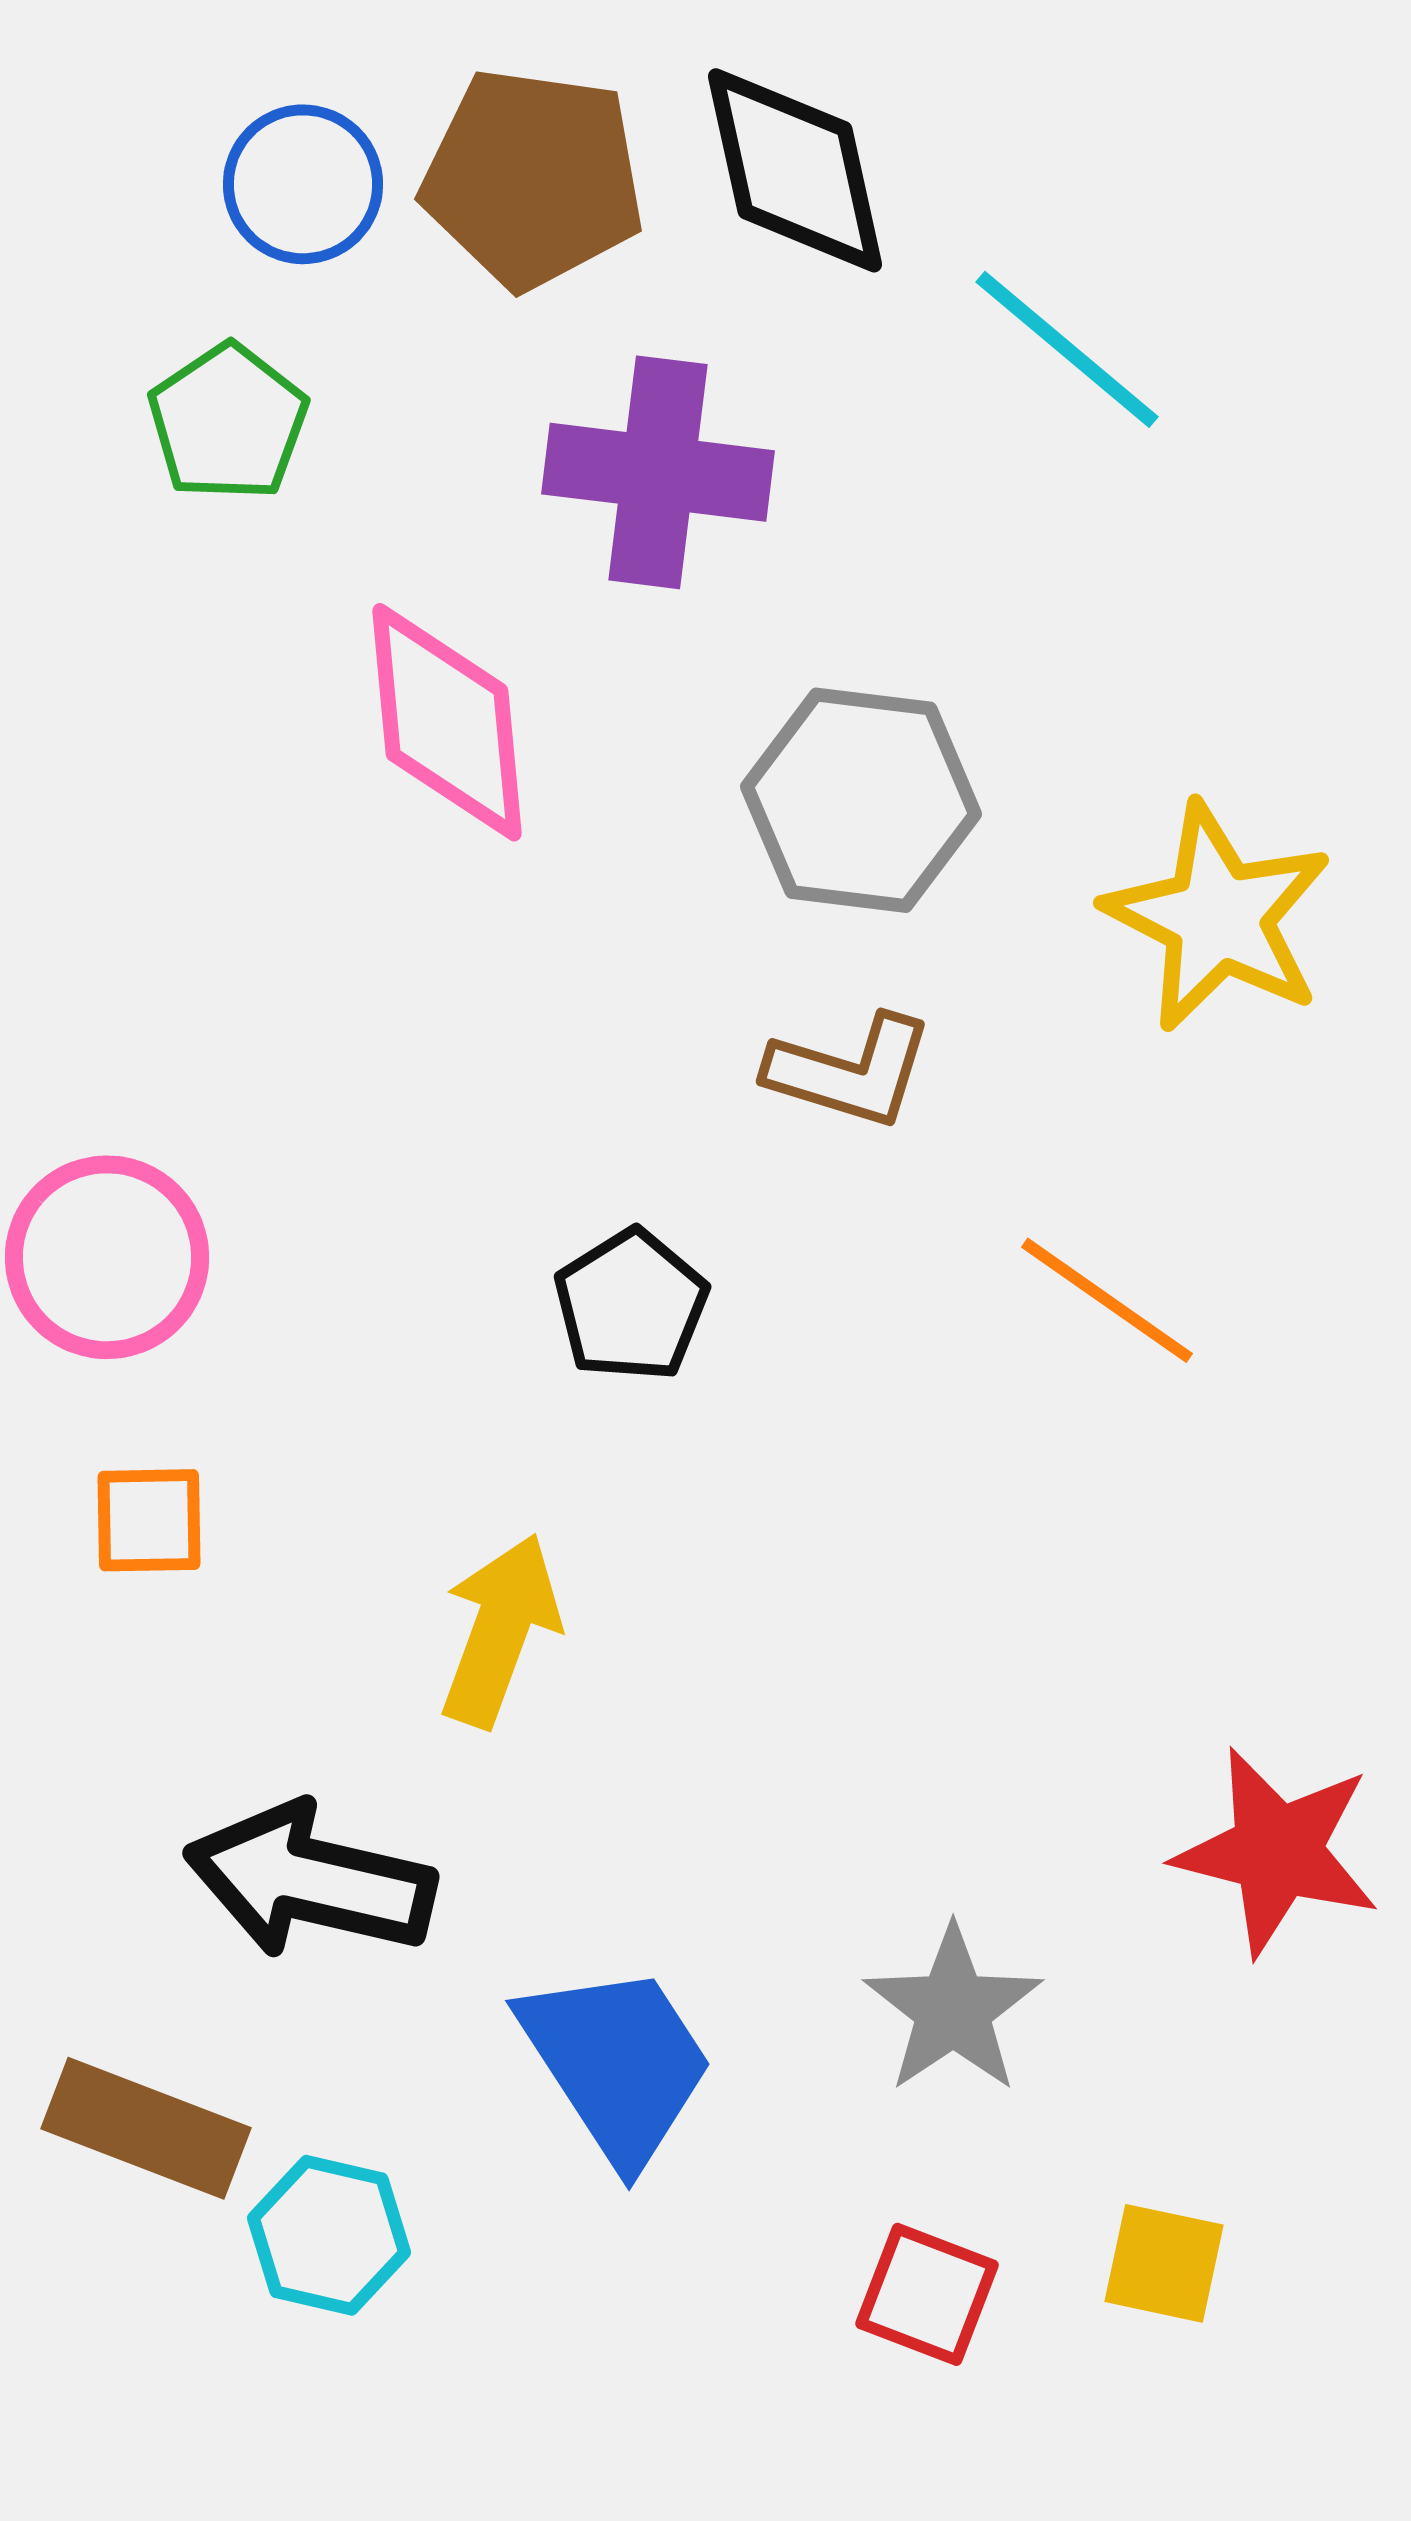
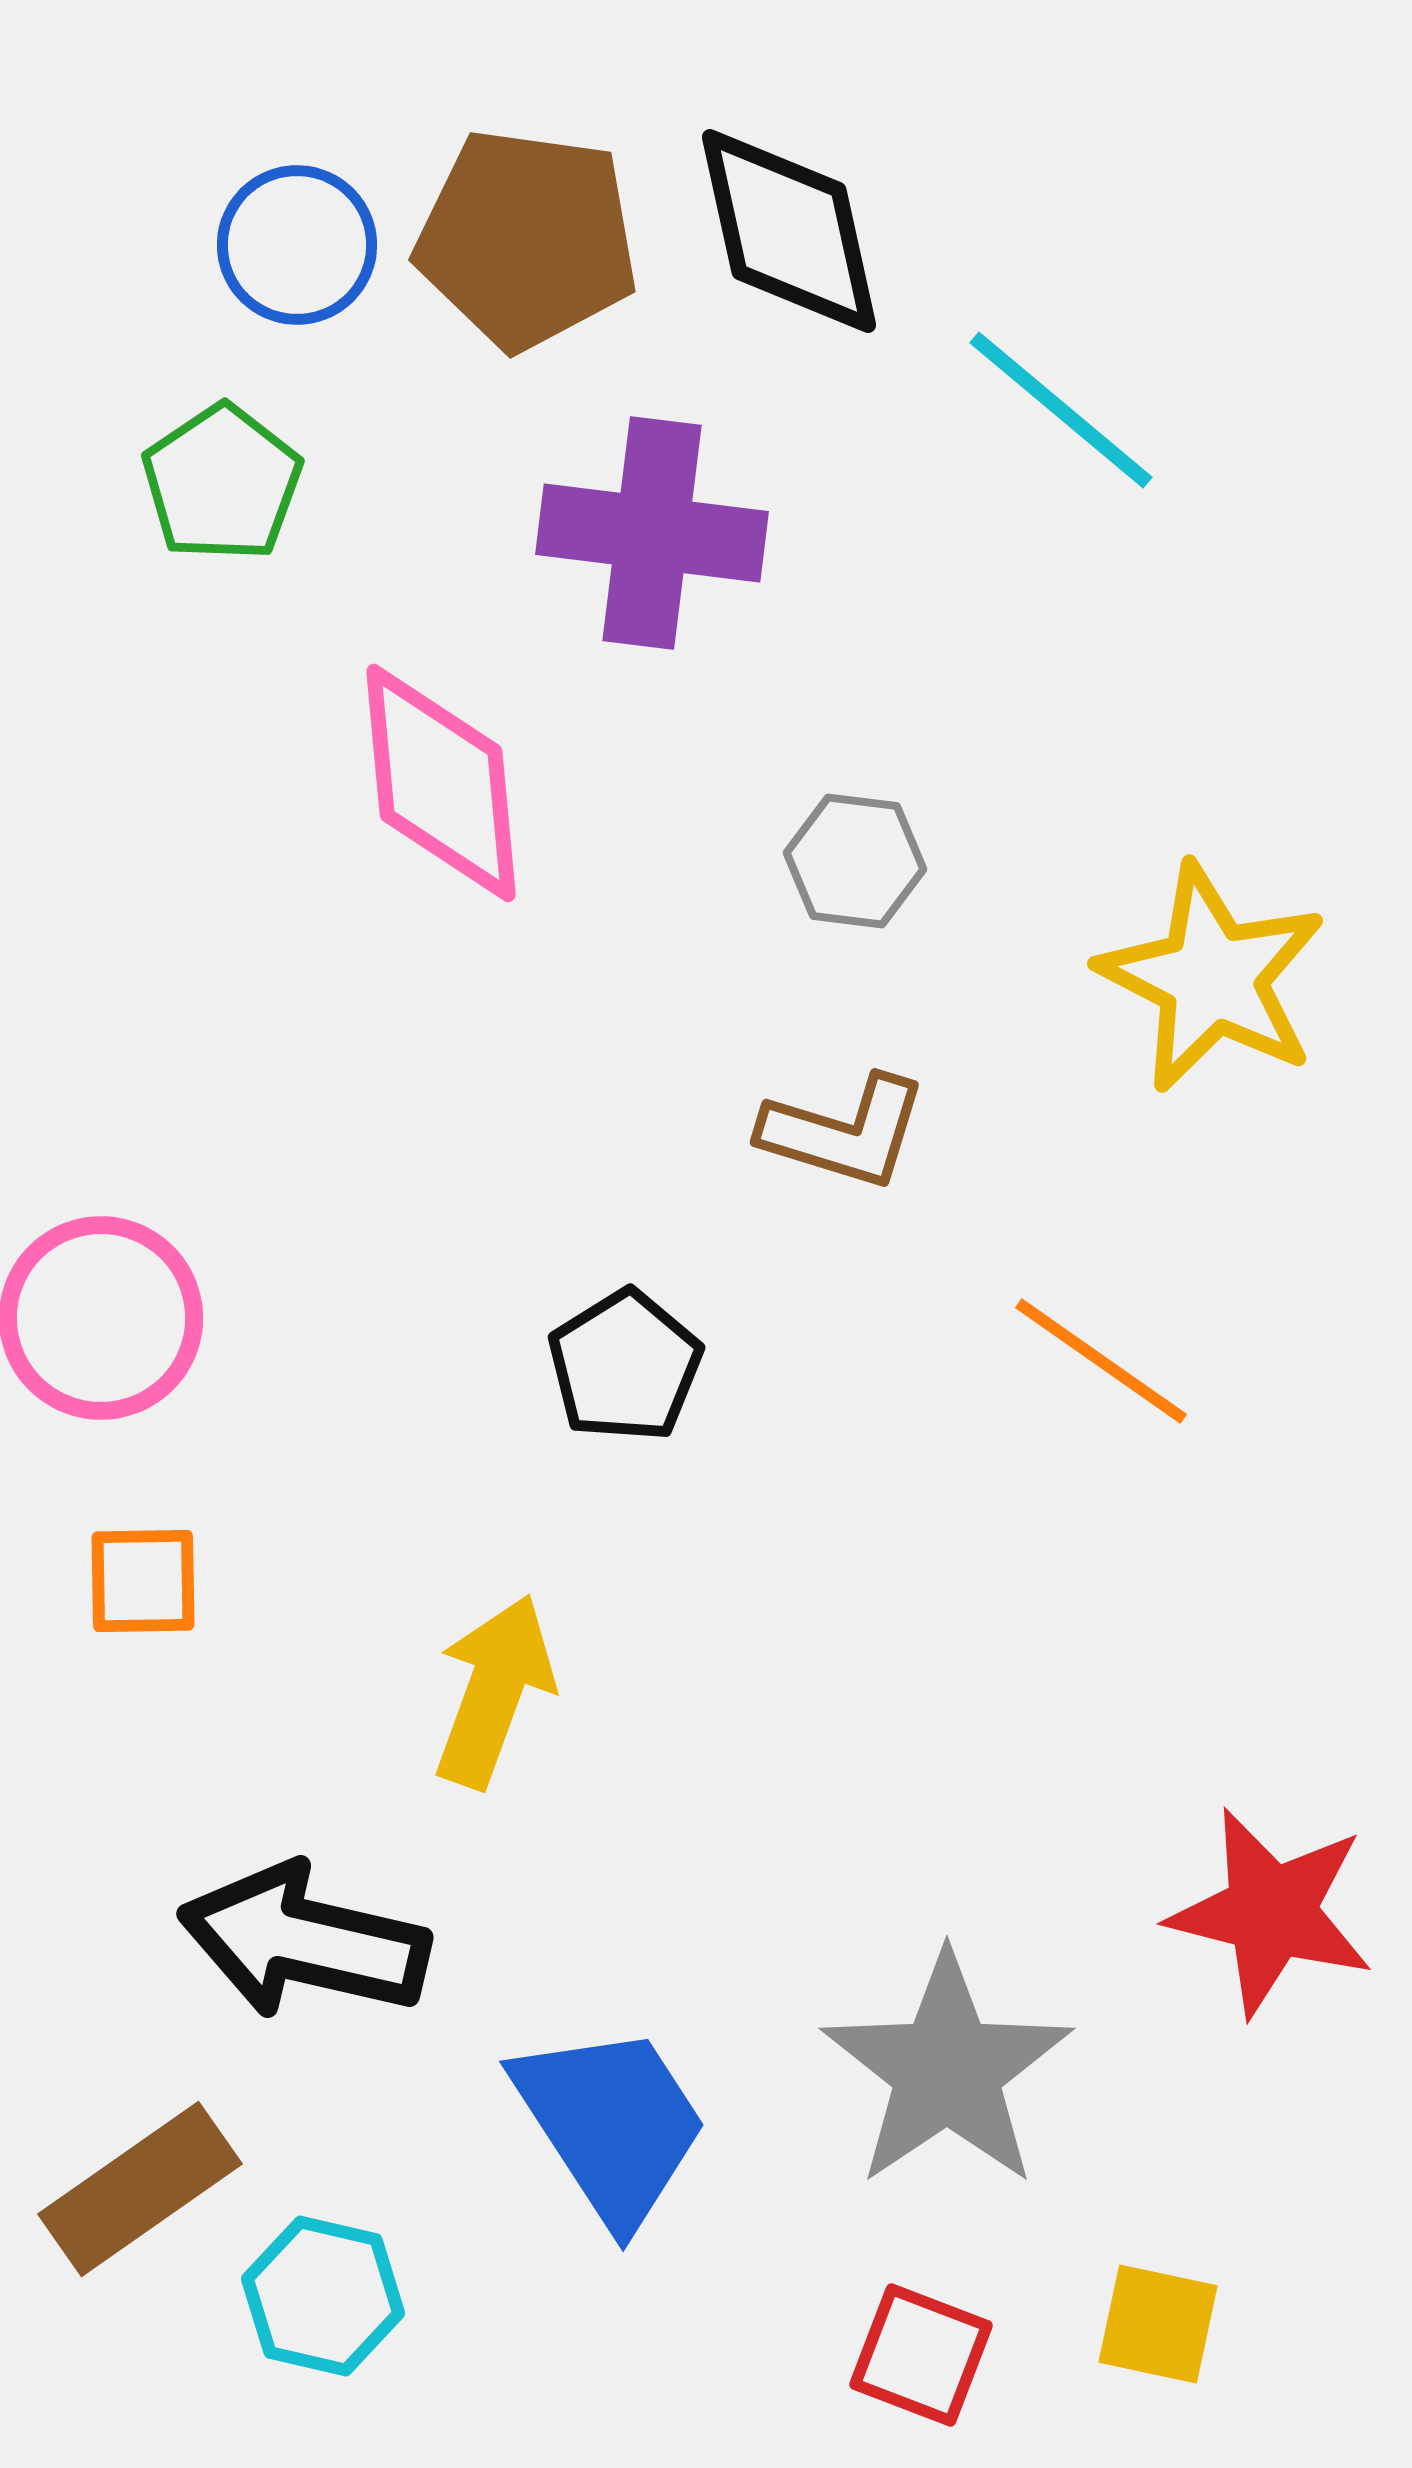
gray hexagon: (861, 800) -> (855, 861), size x0.6
gray star: (953, 2009) -> (947, 2070), size x1.4
brown rectangle: (146, 2128) -> (140, 2189), turned -56

